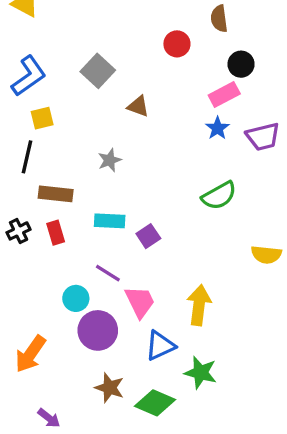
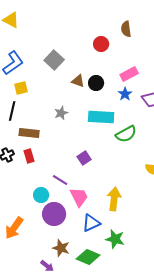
black circle: (241, 64) -> (96, 83), moved
cyan rectangle: (110, 221) -> (101, 117), moved, size x1.4
purple arrow: (49, 418) -> (47, 266), moved

